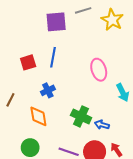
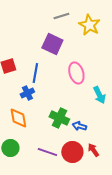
purple square: (56, 22) -> (52, 44), moved, turned 30
blue line: (53, 57) -> (35, 73), moved

